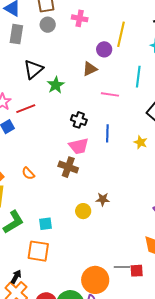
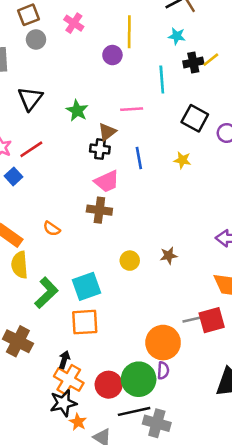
pink cross: (80, 18) -> (74, 23), turned 35
brown triangle: (90, 69) -> (107, 132), moved
green star: (56, 85) -> (77, 111), moved
brown star: (103, 199) -> (169, 256), moved
cyan square: (45, 224) -> (86, 286), size x1.6
red square: (137, 271) -> (212, 320), size x1.5

